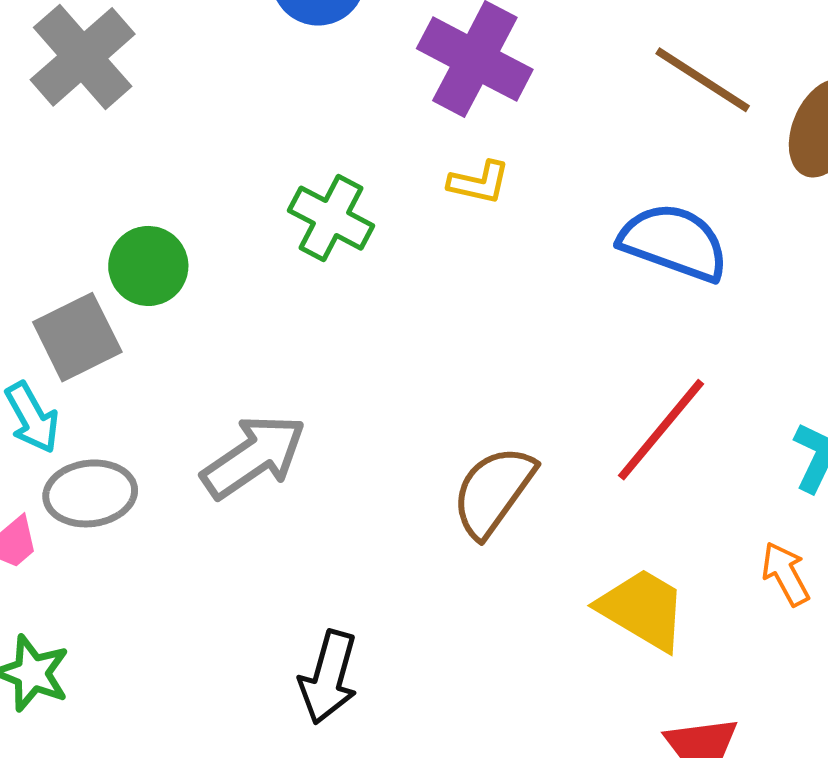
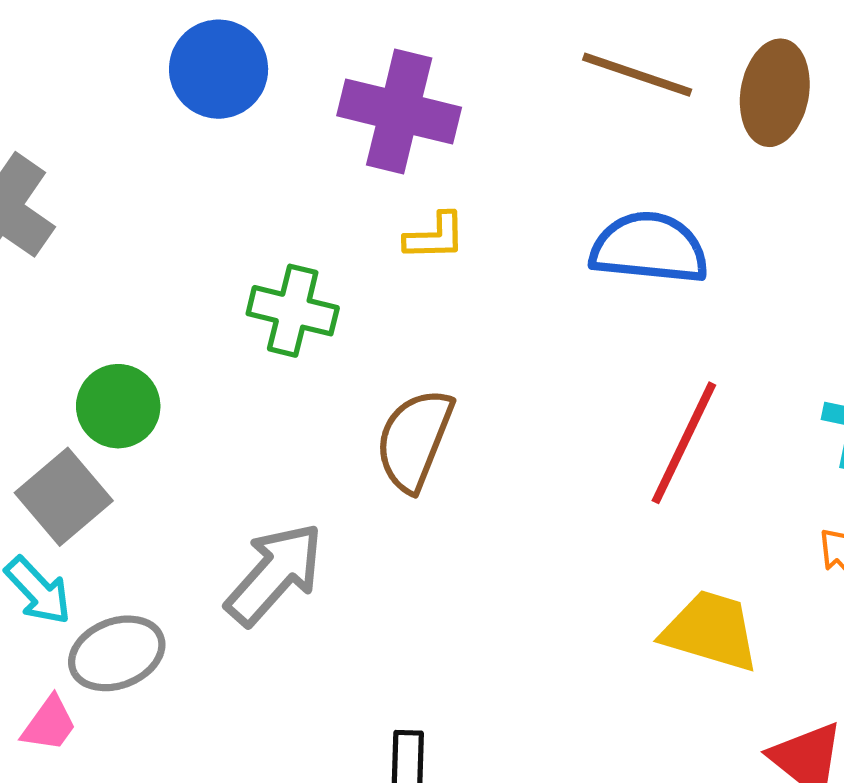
brown semicircle: (493, 491) -> (414, 440), moved

